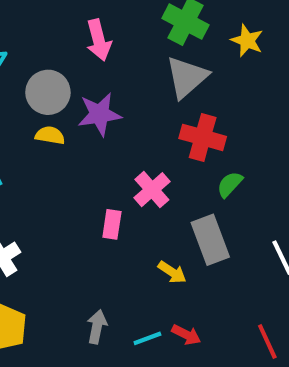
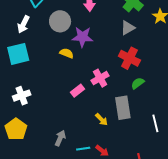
gray triangle: (187, 77) -> (128, 28), size x0.7
yellow semicircle: (50, 135) -> (67, 53), moved
pink rectangle: (112, 224) -> (78, 91), turned 32

